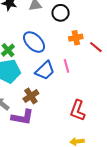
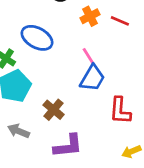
blue trapezoid: (45, 70) -> (92, 78), moved
purple L-shape: (22, 117) -> (68, 146), moved

